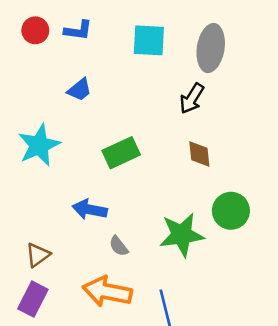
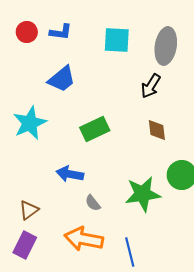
blue trapezoid: (79, 90) -> (62, 79), size x1.4

